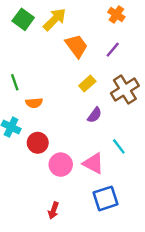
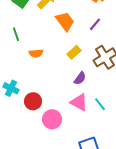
green line: (15, 82) -> (16, 34), moved
orange semicircle: (34, 103) -> (36, 53), moved
pink triangle: (93, 163) -> (79, 102), moved

